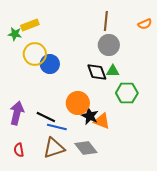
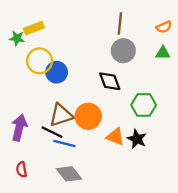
green triangle: (113, 71) -> (163, 53), moved
black star: (90, 116) -> (137, 139), moved
brown triangle: (54, 148) -> (61, 115), moved
gray diamond: (86, 148) -> (69, 174), moved

